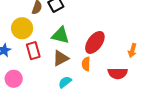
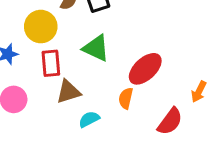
brown triangle: (61, 58) -> (68, 92), moved
red semicircle: (118, 73) -> (170, 121), turned -66

